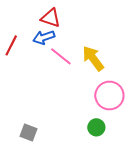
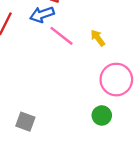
yellow arrow: (93, 58) -> (98, 38), size x0.6

